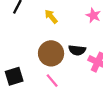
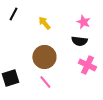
black semicircle: (77, 50) -> (79, 41), moved

